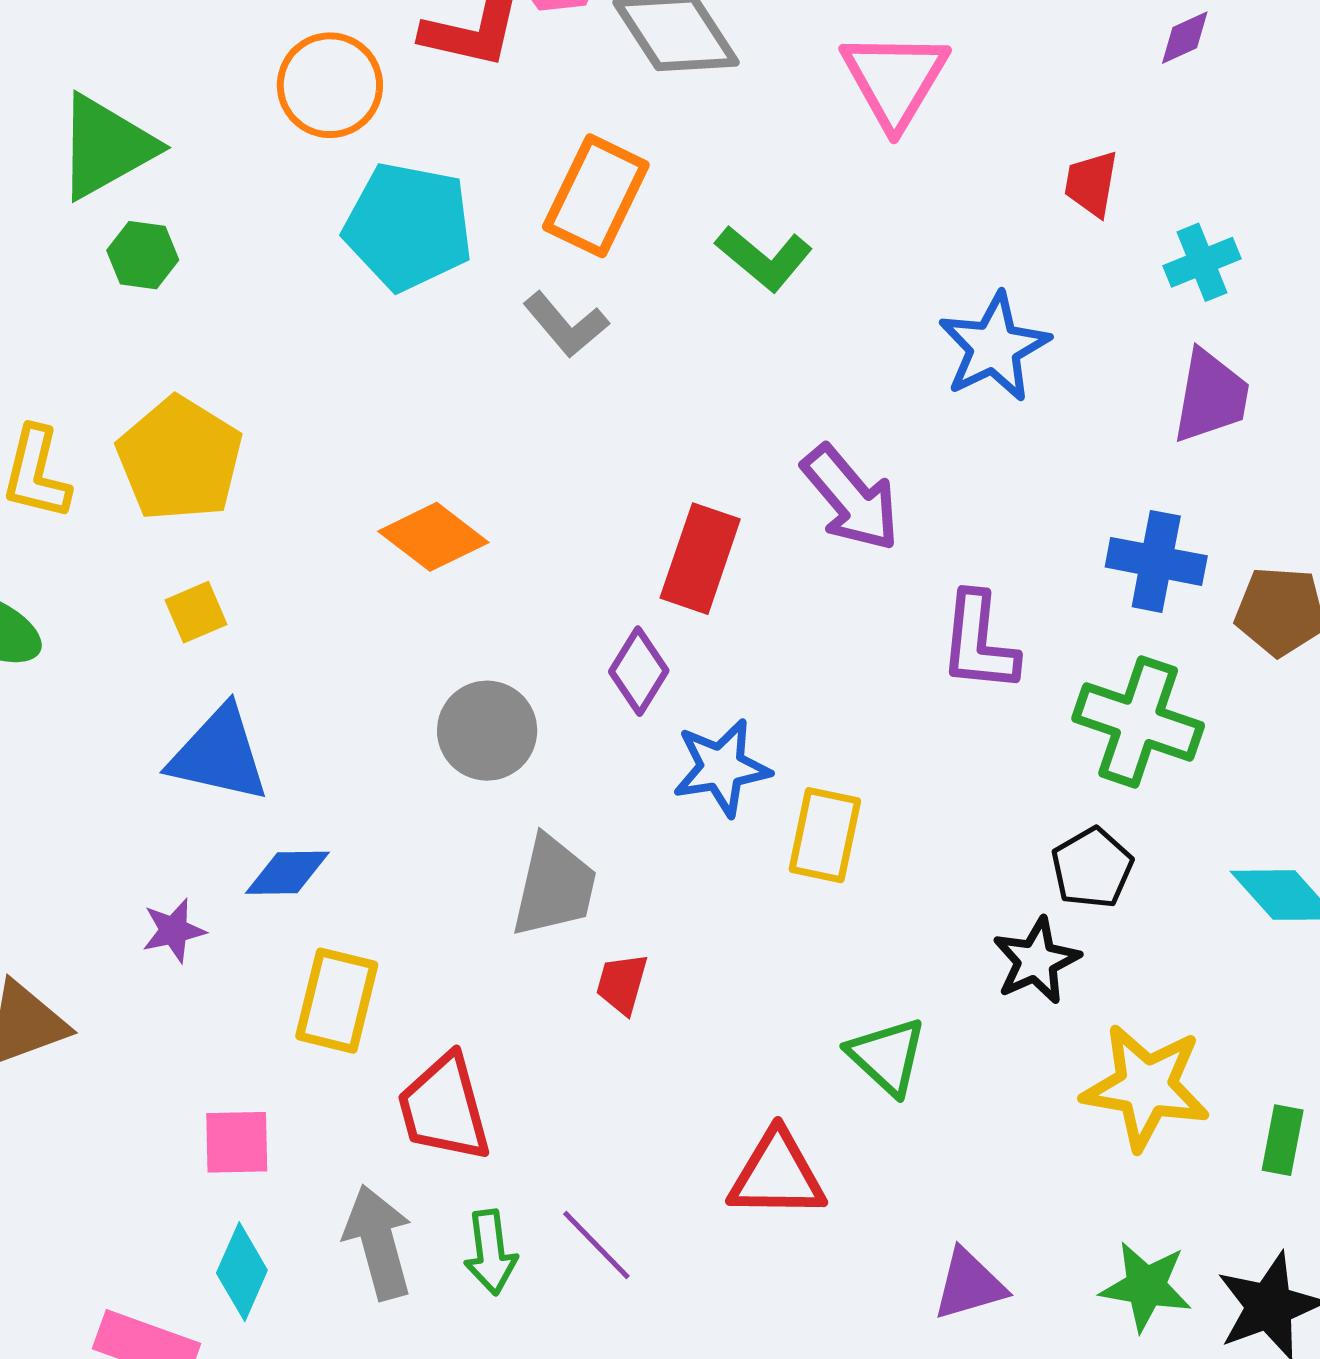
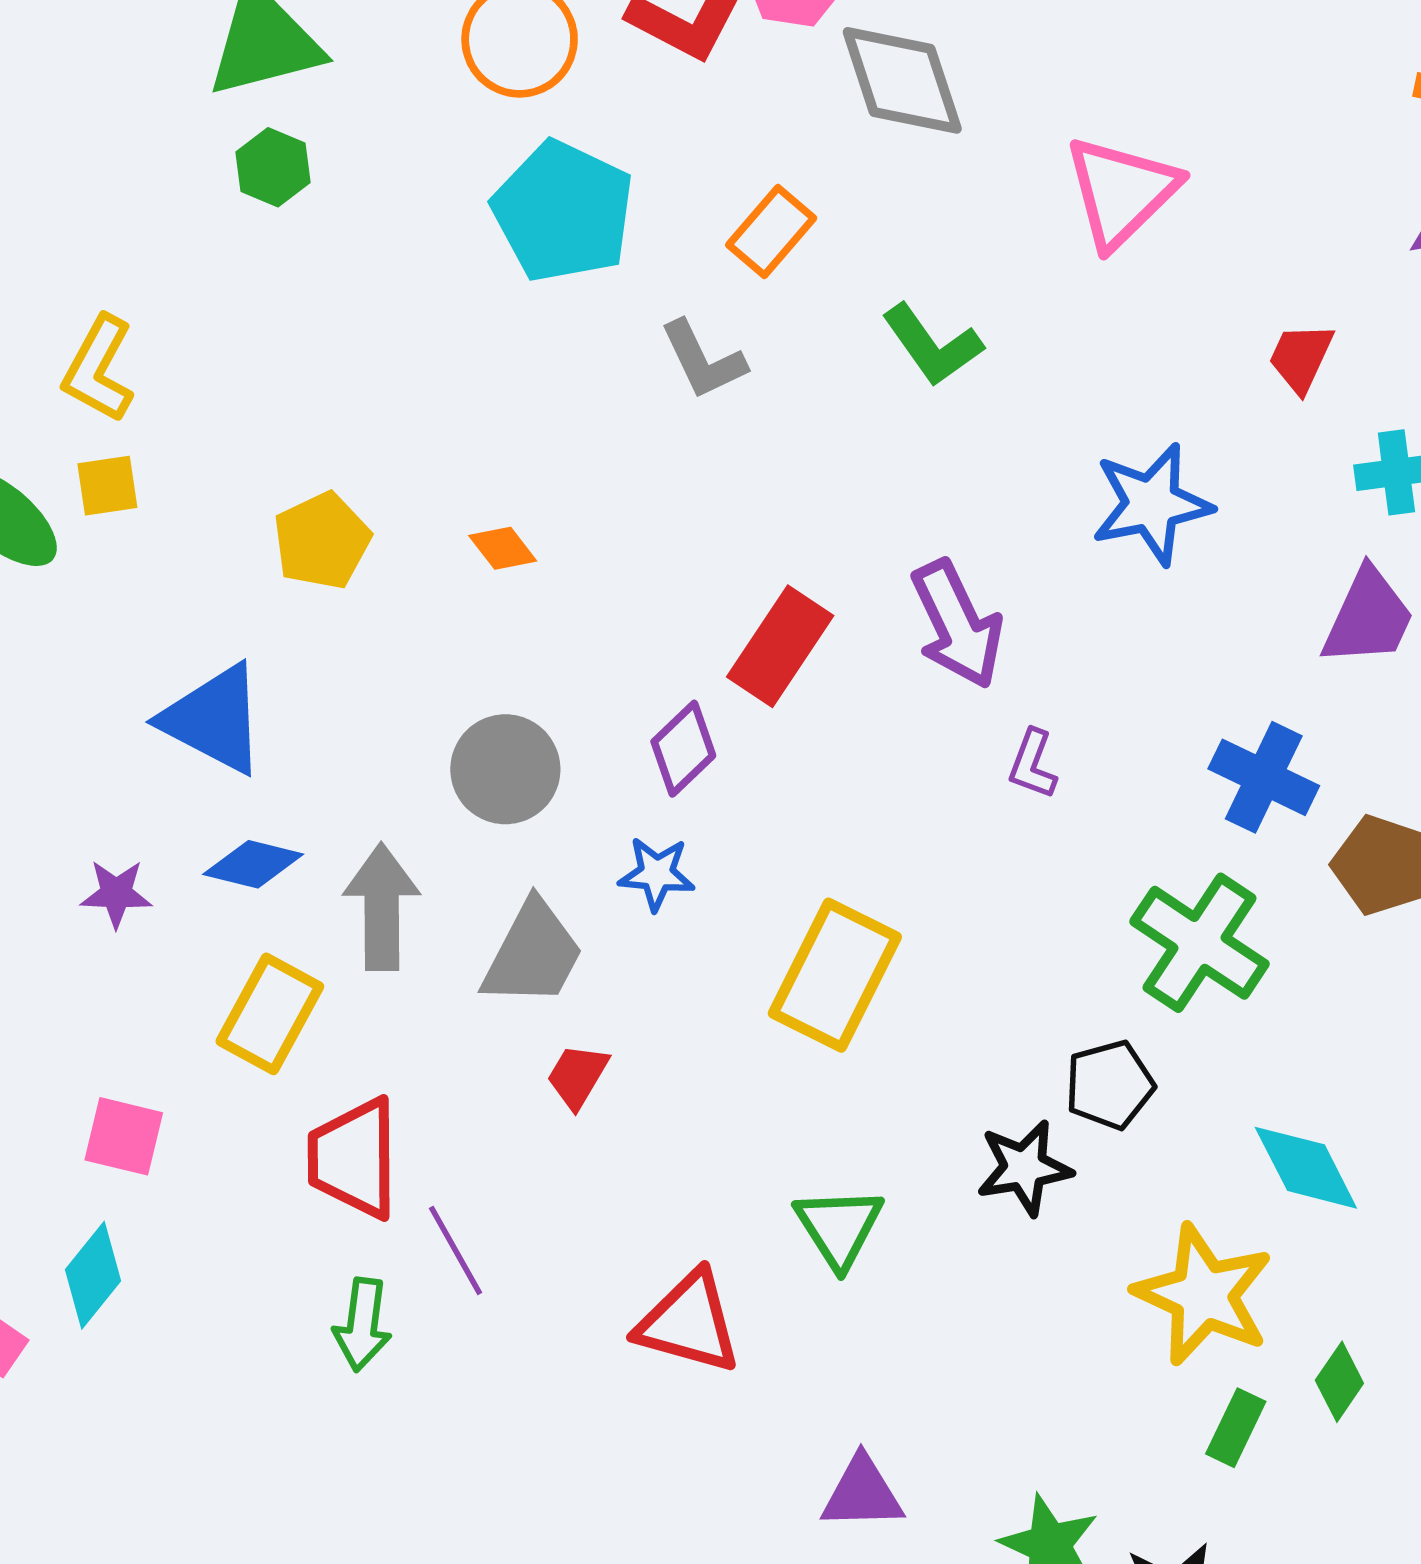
orange rectangle: (596, 196) -> (771, 231), size x0.7
yellow pentagon: (180, 459) -> (322, 541), moved, size x0.7
orange diamond: (433, 537) -> (503, 548), size x0.6
yellow square: (196, 612) -> (107, 486), moved
purple L-shape: (979, 642) -> (1033, 764), moved, size x0.6
blue star: (722, 768) -> (657, 874), moved, size x0.7
yellow rectangle: (825, 835) -> (835, 975), size x1.4
yellow star: (1146, 1087) -> (1204, 1295), moved
gray arrow: (378, 1242) -> (382, 907), moved
purple line: (596, 1245) -> (456, 1250), moved

